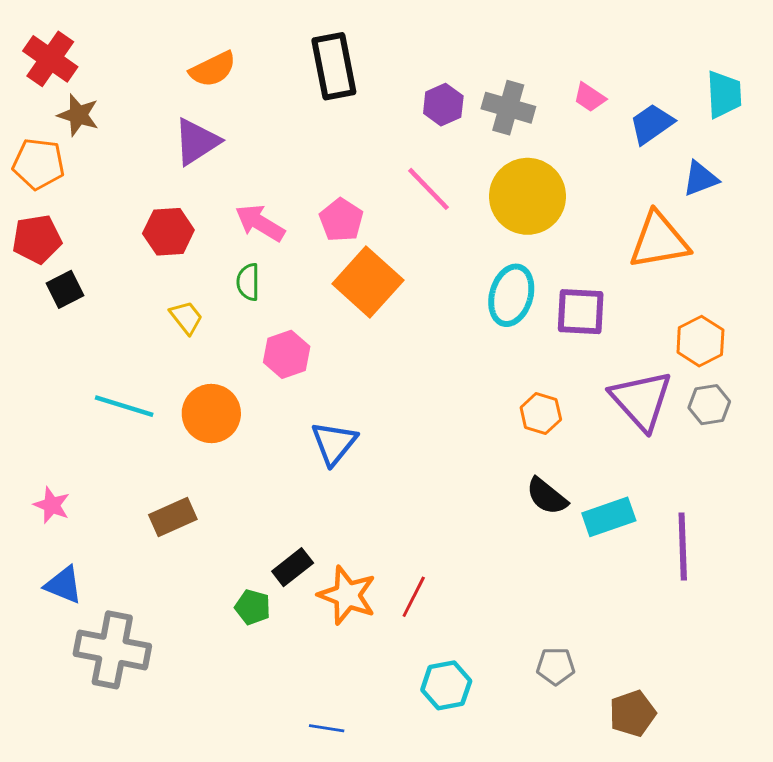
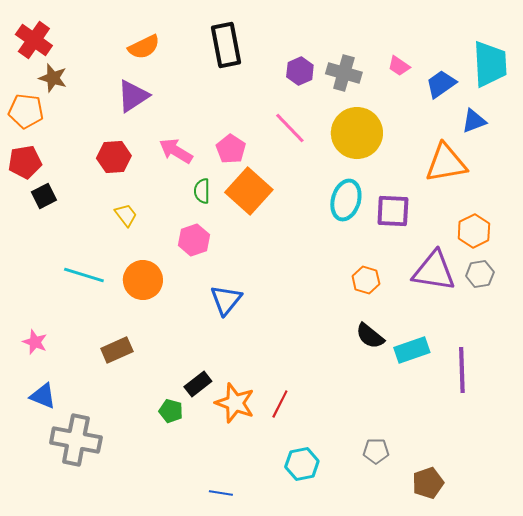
cyan trapezoid: (724, 94) -> (490, 64), size x1.4
green semicircle: (248, 282) -> (202, 191), moved
purple triangle: (641, 400) -> (434, 271), turned -39

